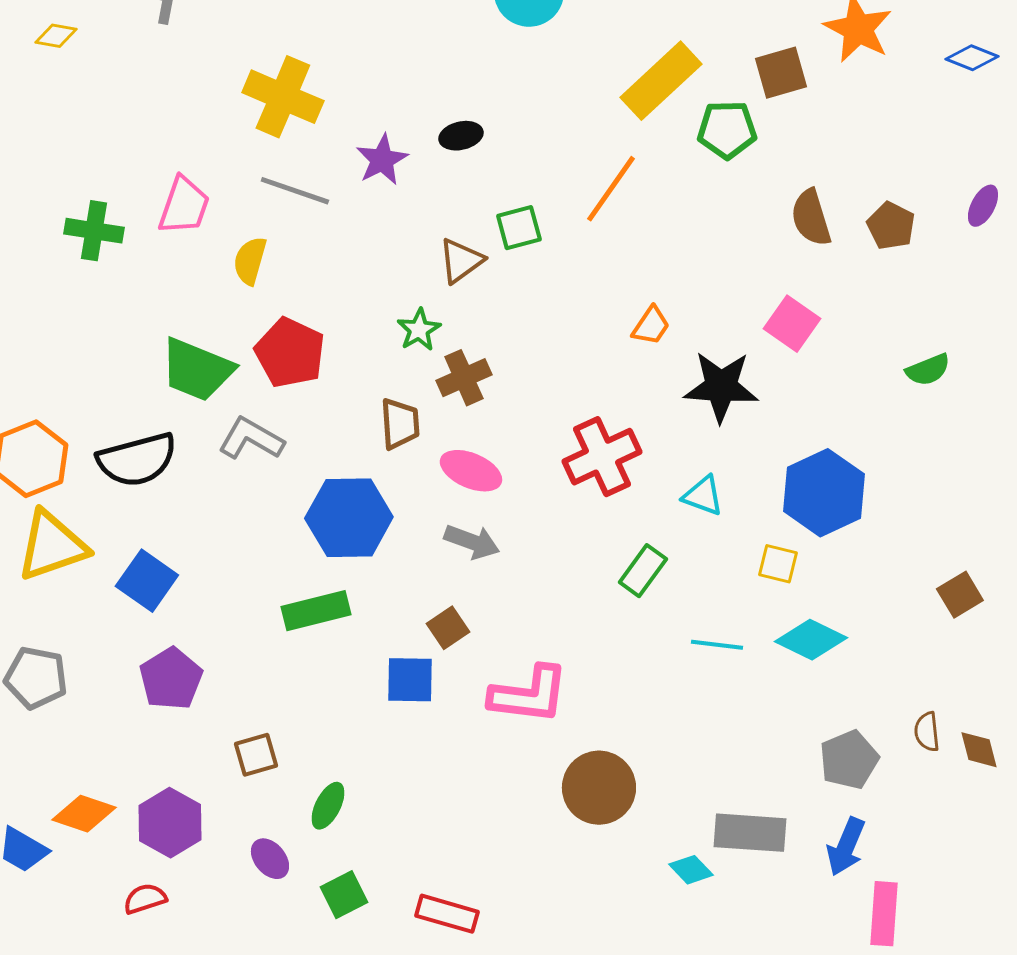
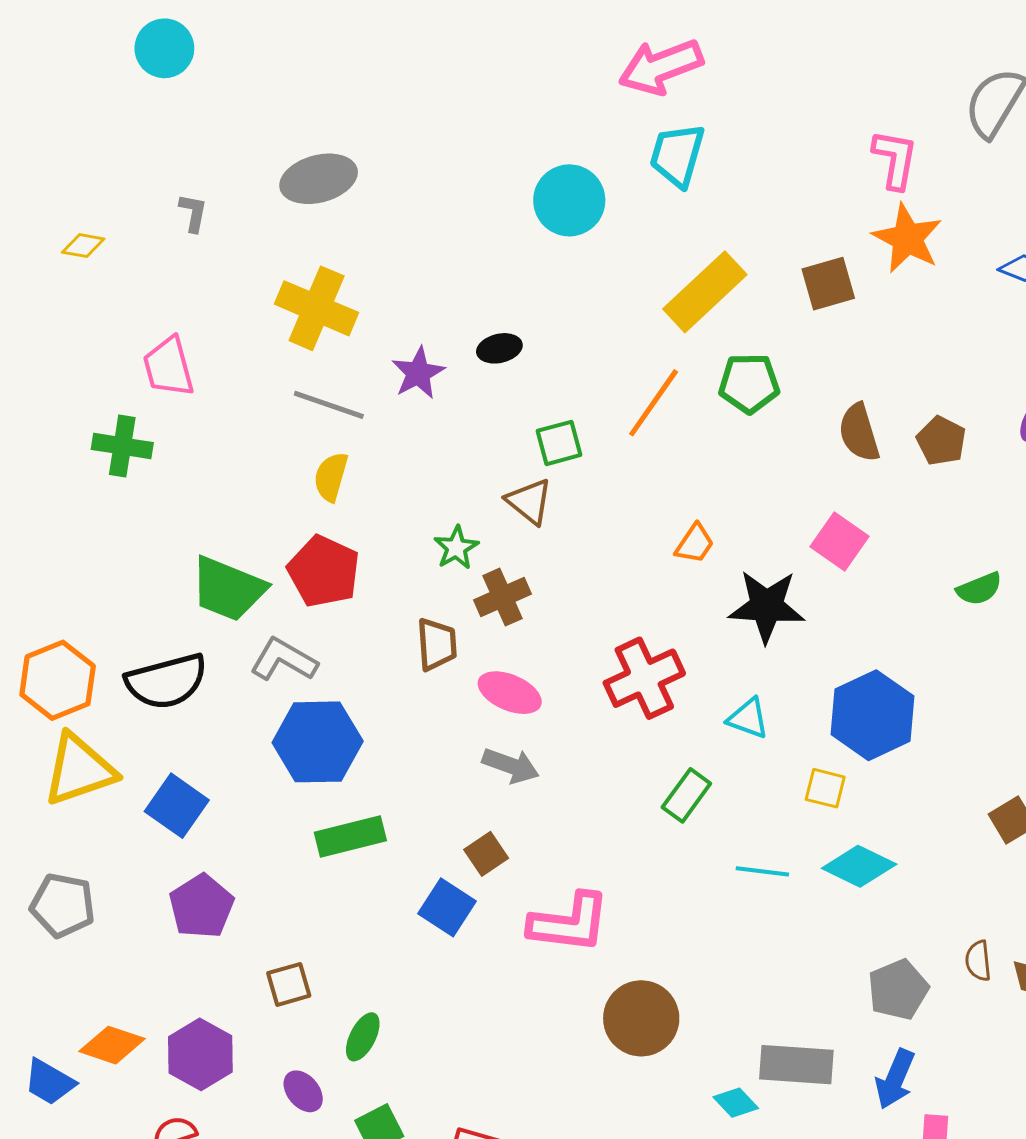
green pentagon: (727, 130) -> (749, 383), moved
pink trapezoid: (184, 206) -> (169, 367), moved, turned 146
yellow semicircle: (250, 261) -> (331, 477), moved
brown triangle: (461, 261) -> (529, 501), moved, turned -45
blue hexagon: (349, 518) -> (318, 742), moved
blue square: (410, 680) -> (447, 907), turned 32

